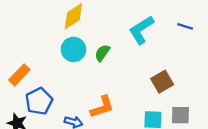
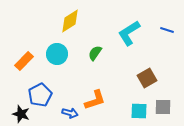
cyan circle: (73, 49) -> (57, 54), moved
orange rectangle: (19, 75) -> (24, 61), moved

